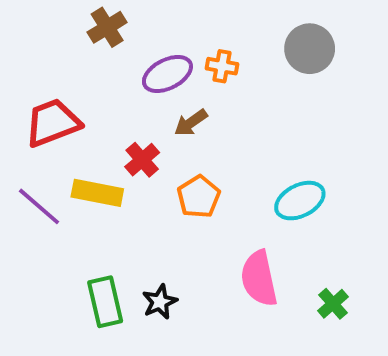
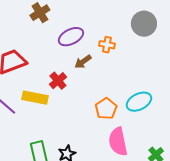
orange cross: (222, 66) -> (107, 45), moved
orange pentagon: (199, 197) -> (106, 109), moved

